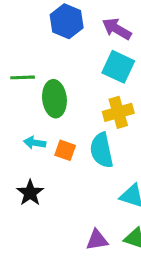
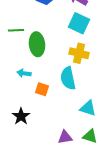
yellow cross: (118, 112) -> (79, 53), turned 30
orange square: (65, 150) -> (42, 89), moved
black star: (30, 193) -> (21, 116), moved

